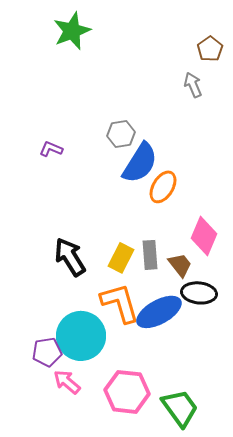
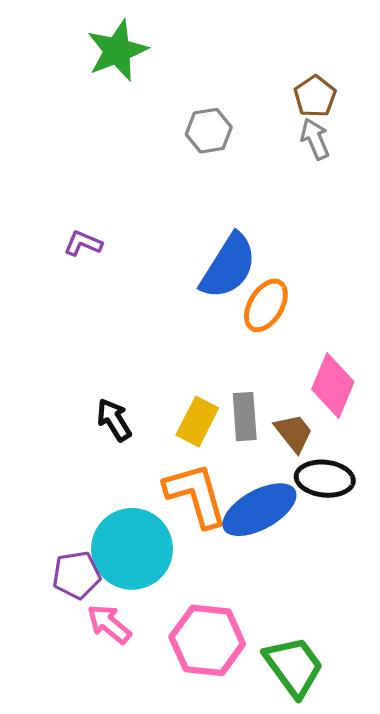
brown pentagon: (210, 49) -> (315, 96), moved
gray hexagon: (121, 134) -> (209, 131), moved
black arrow: (70, 257) -> (114, 420), size x0.7

